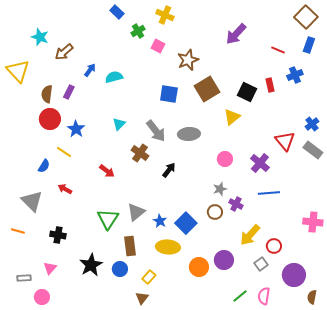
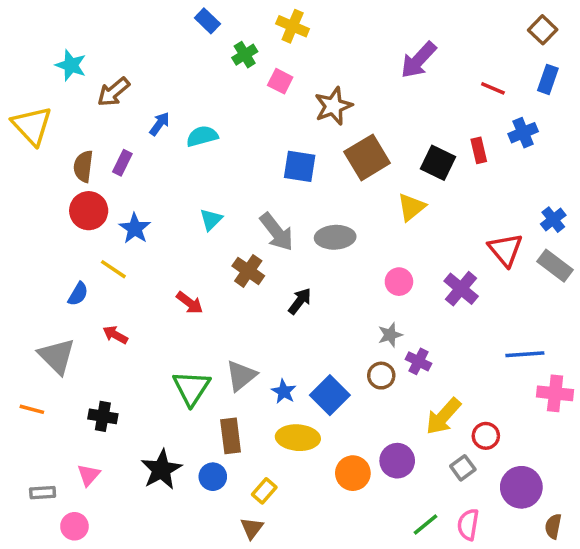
brown square: (306, 17) -> (543, 30), size x0.7
blue line: (269, 193) -> (525, 354), moved

